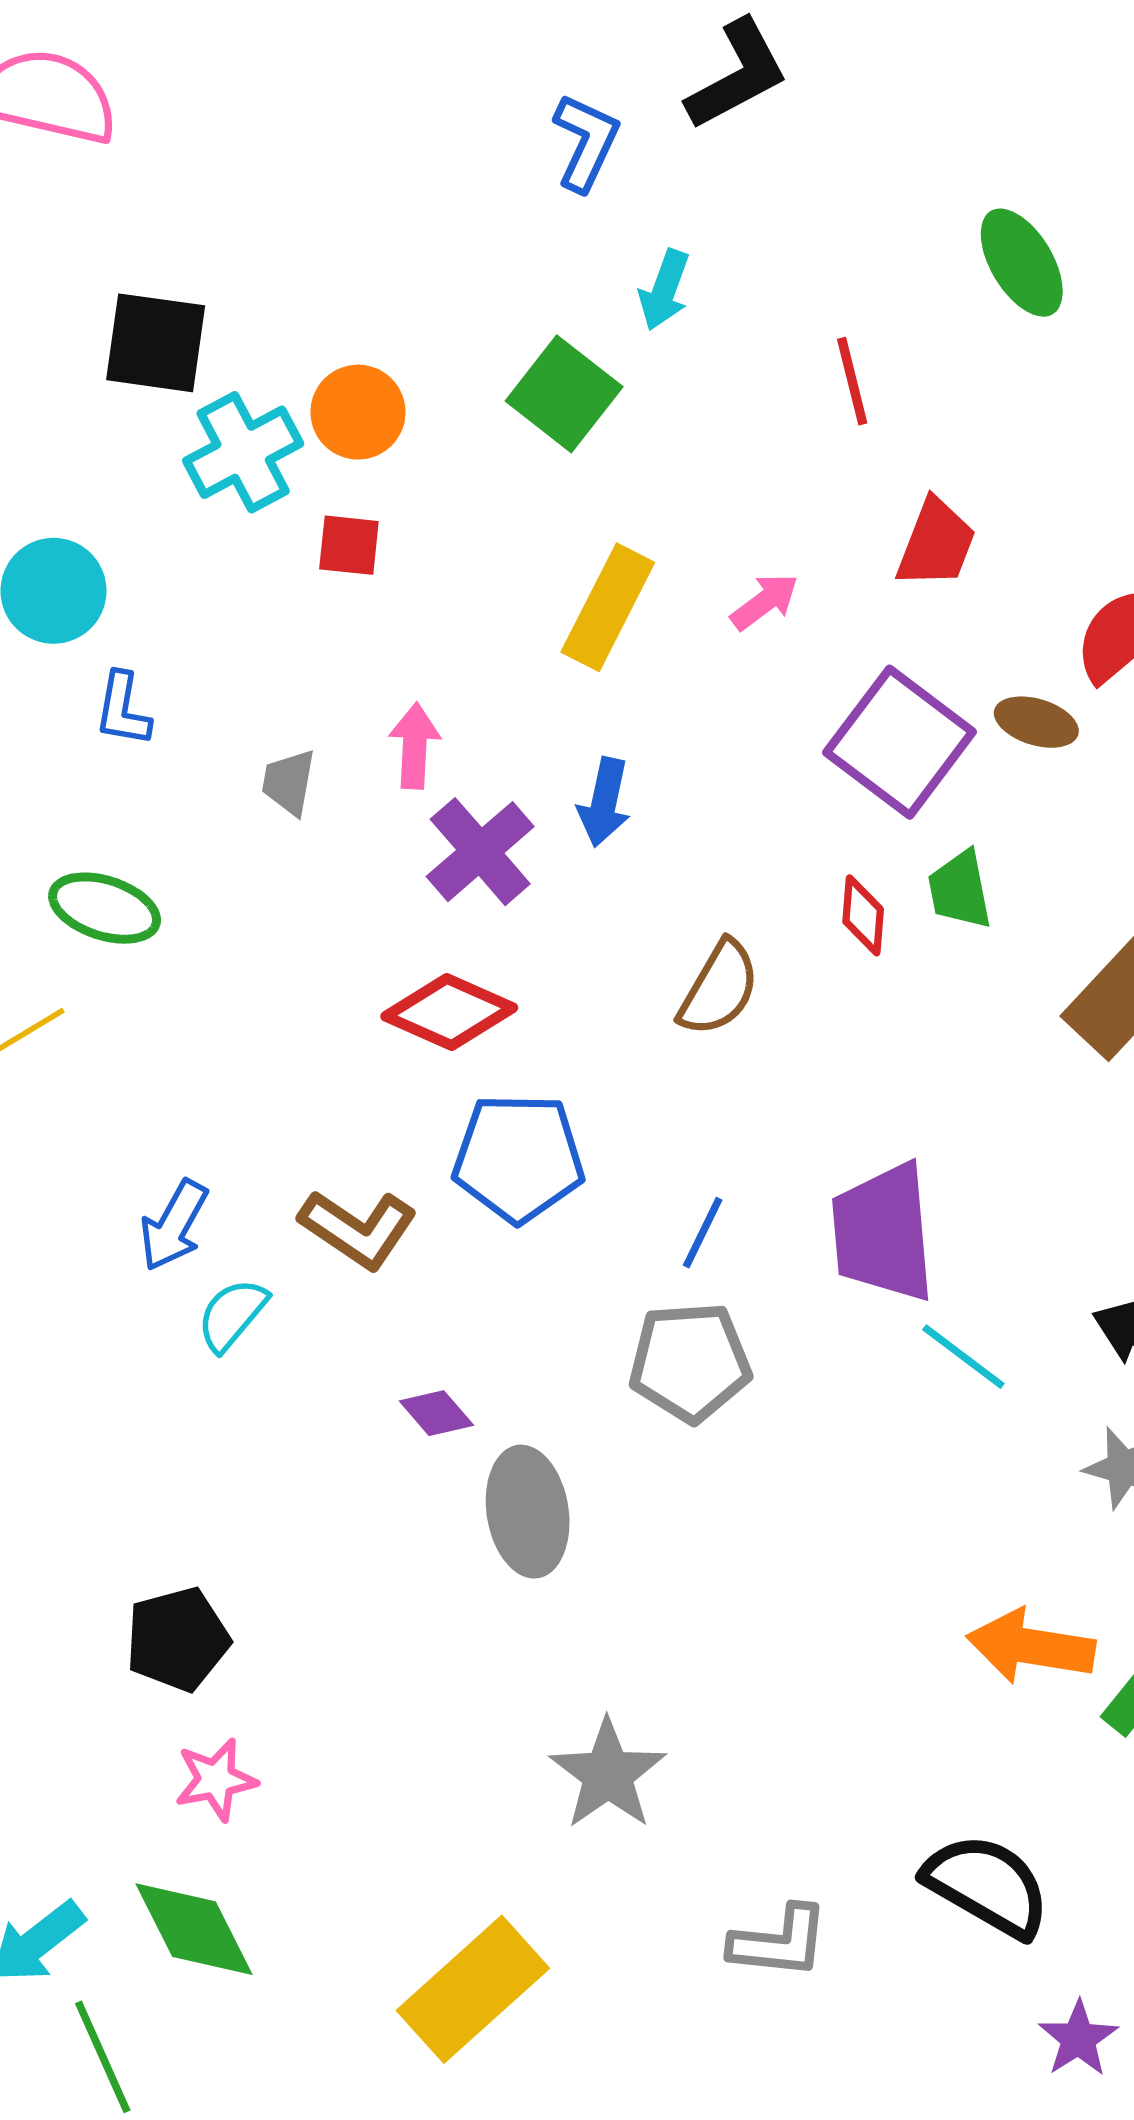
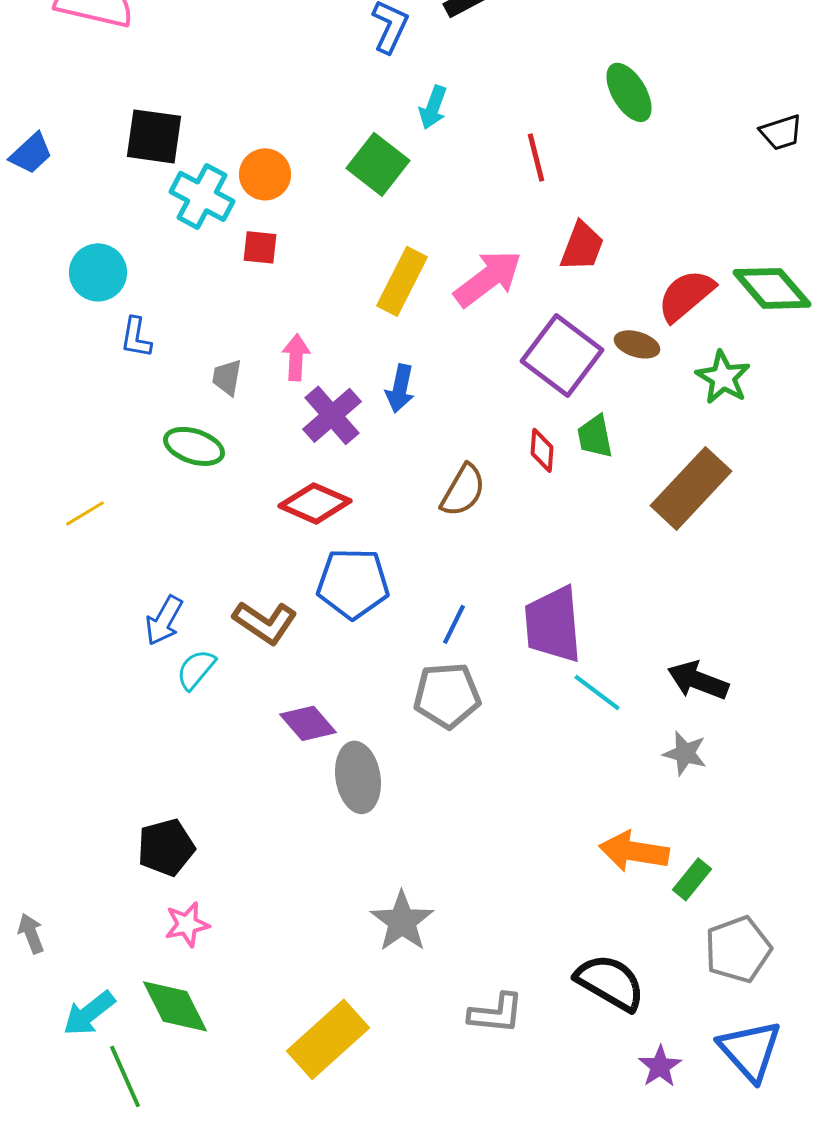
cyan cross: (243, 452) -> (202, 196), turned -34
pink arrow: (765, 602) -> (488, 278), size x1.8
green ellipse: (105, 908) -> (194, 446), moved
purple diamond: (436, 1413) -> (308, 723), size x1.4

